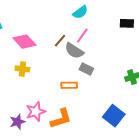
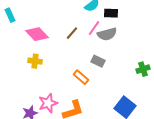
black rectangle: (127, 23) -> (111, 13), moved
gray semicircle: (74, 51) -> (107, 34), moved, turned -48
orange rectangle: (69, 85) -> (81, 77), turned 42

